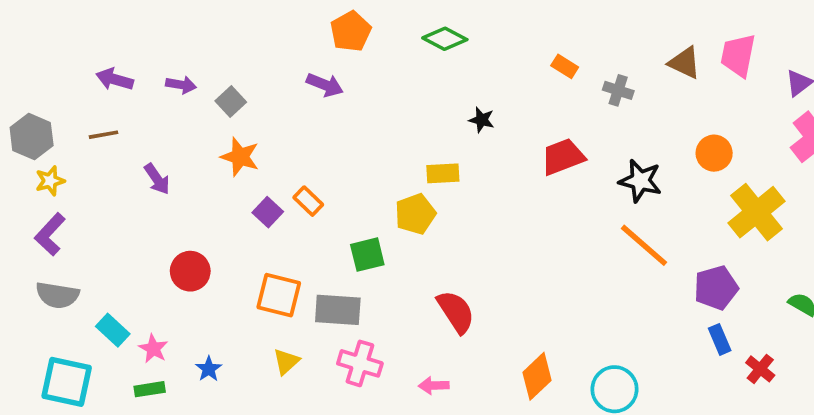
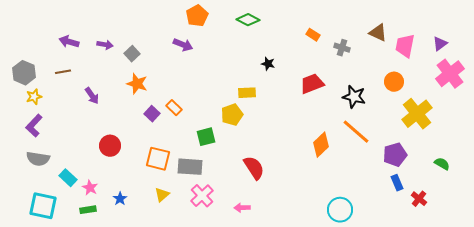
pink trapezoid: (738, 55) -> (405, 46), moved
pink cross: (360, 363) -> (202, 196), turned 30
orange diamond: (537, 376) -> (321, 145), moved

